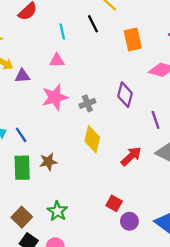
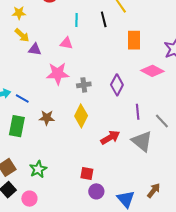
blue line: (21, 135) -> (22, 98), turned -40
brown star: (48, 162) -> (47, 118), moved
red square: (114, 203) -> (87, 174), turned -32

